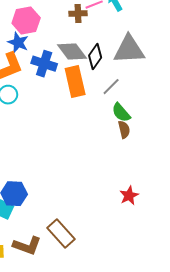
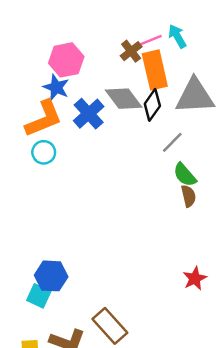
brown cross: (78, 14) -> (131, 51), turned -36
blue cross: (44, 64) -> (89, 114), turned 30
orange rectangle: (75, 82) -> (155, 70), moved

